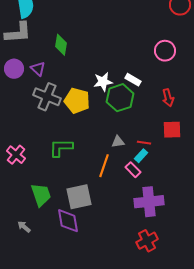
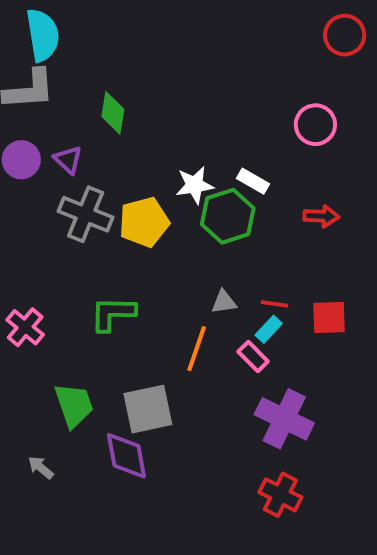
red arrow: (168, 98) -> (321, 216), turned -72
yellow pentagon: (77, 101) -> (144, 222), turned -30
red square: (172, 130) -> (329, 318), moved
purple cross: (149, 202) -> (284, 419), turned 32
red cross: (147, 241) -> (280, 495), turned -35

